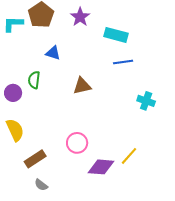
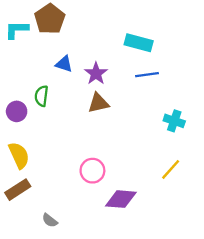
purple star: (80, 17) -> (96, 73), moved
yellow line: (129, 156) -> (171, 169), moved
brown rectangle: (35, 159) -> (18, 190), moved

